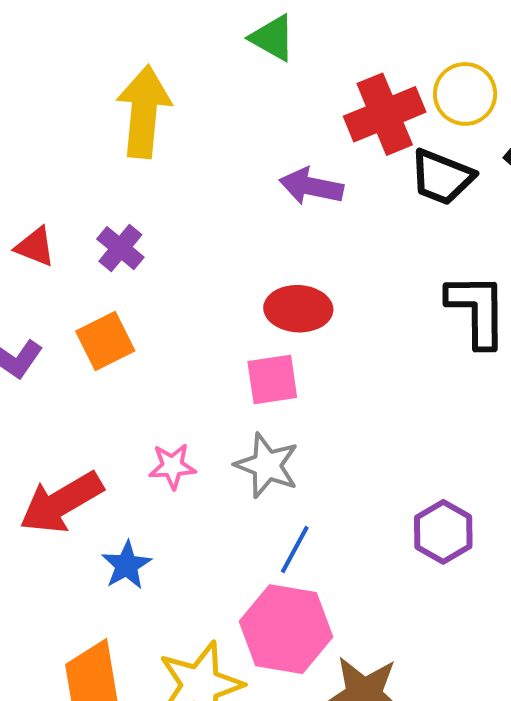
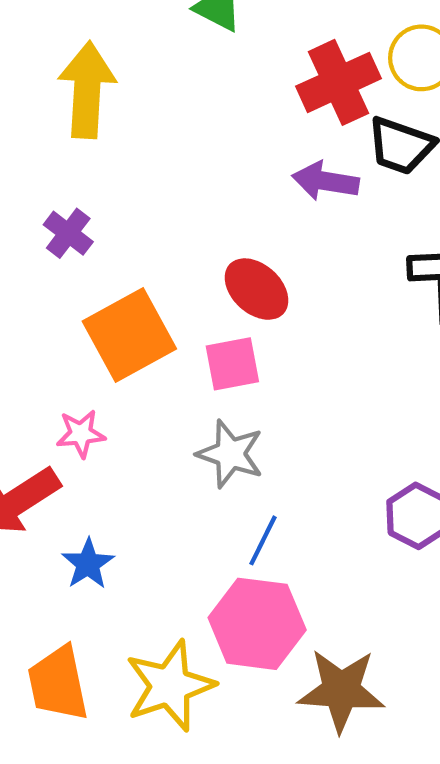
purple arrow: (311, 186) -> (326, 181), moved
red ellipse: (298, 309) -> (257, 289), turned 42
orange square: (105, 341) -> (129, 335), moved, size x1.5
pink star: (172, 466) -> (81, 434), moved

